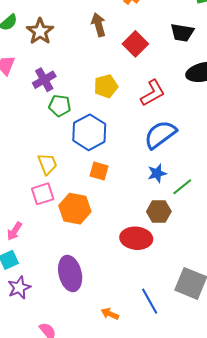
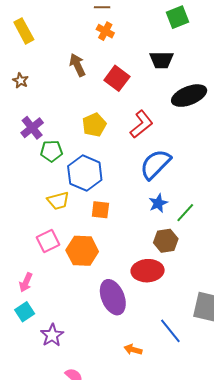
brown star: (40, 31) -> (20, 81), size x0.6
yellow trapezoid: (47, 164) -> (58, 201), moved, turned 105
purple ellipse: (70, 273) -> (113, 297), moved
purple star: (19, 288) -> (52, 335), moved

